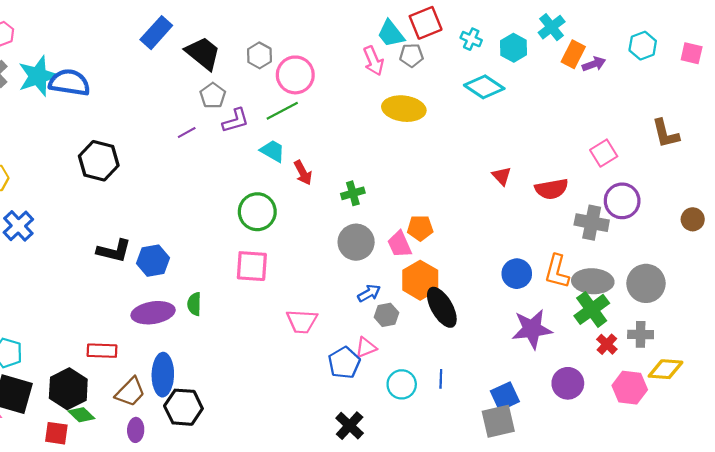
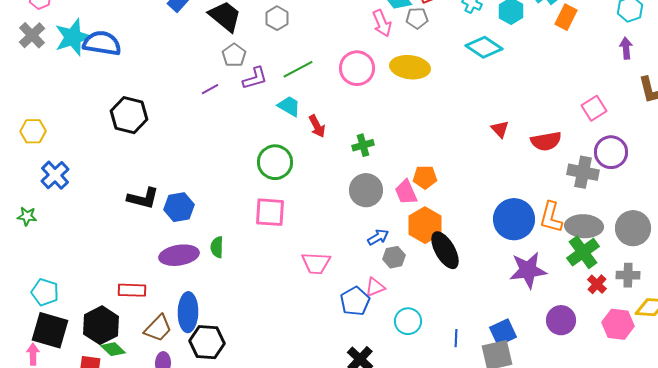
purple arrow: (594, 64) -> (626, 48), moved, turned -75
pink circle: (295, 75) -> (357, 68), moved
blue circle: (517, 274) -> (514, 219), size x1.5
blue line: (441, 379) -> (456, 338), moved

